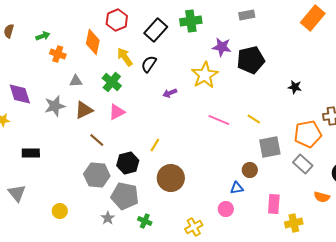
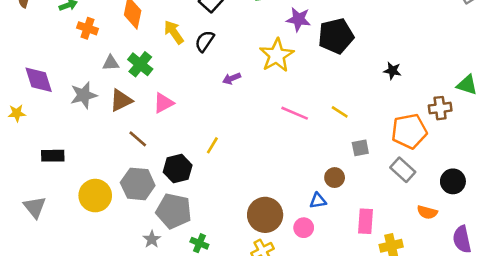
green cross: (112, 82) -> (140, 64), moved
gray square: (270, 147) -> (360, 148), size x0.6
brown circle: (171, 178) -> (265, 215), moved
yellow circle: (60, 211) -> (95, 196), moved, size x1.6

